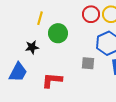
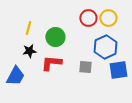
yellow line: (40, 18) -> (28, 28), moved
red L-shape: (52, 80) -> (51, 63), moved

